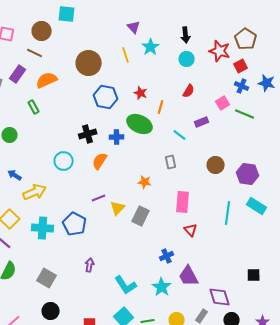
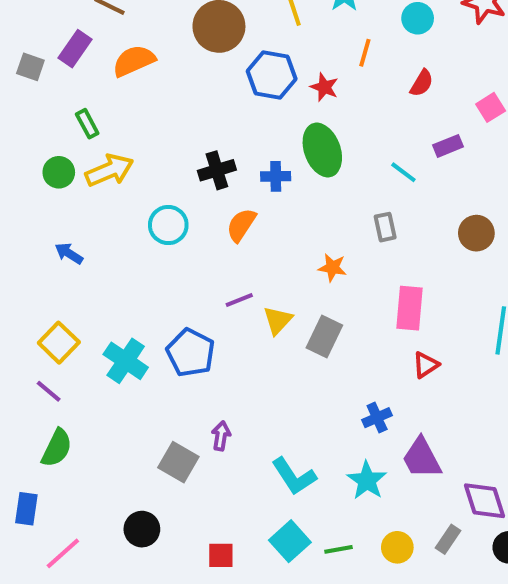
blue hexagon: (106, 97) -> (272, 75), moved
green rectangle: (34, 107) -> (87, 124), moved
orange line: (161, 107) -> (365, 53), moved
green ellipse: (140, 124) -> (322, 150), turned 45
yellow arrow: (35, 192) -> (109, 170), moved
cyan cross: (43, 228) -> (126, 361), turned 30
red triangle: (191, 230) -> (426, 365), turned 40
gray square: (47, 278) -> (178, 462), moved

